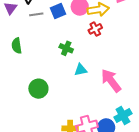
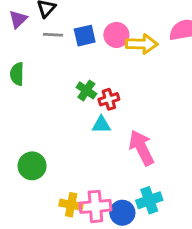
red cross: (95, 29) -> (109, 99), moved
green circle: (38, 89) -> (32, 166), moved

